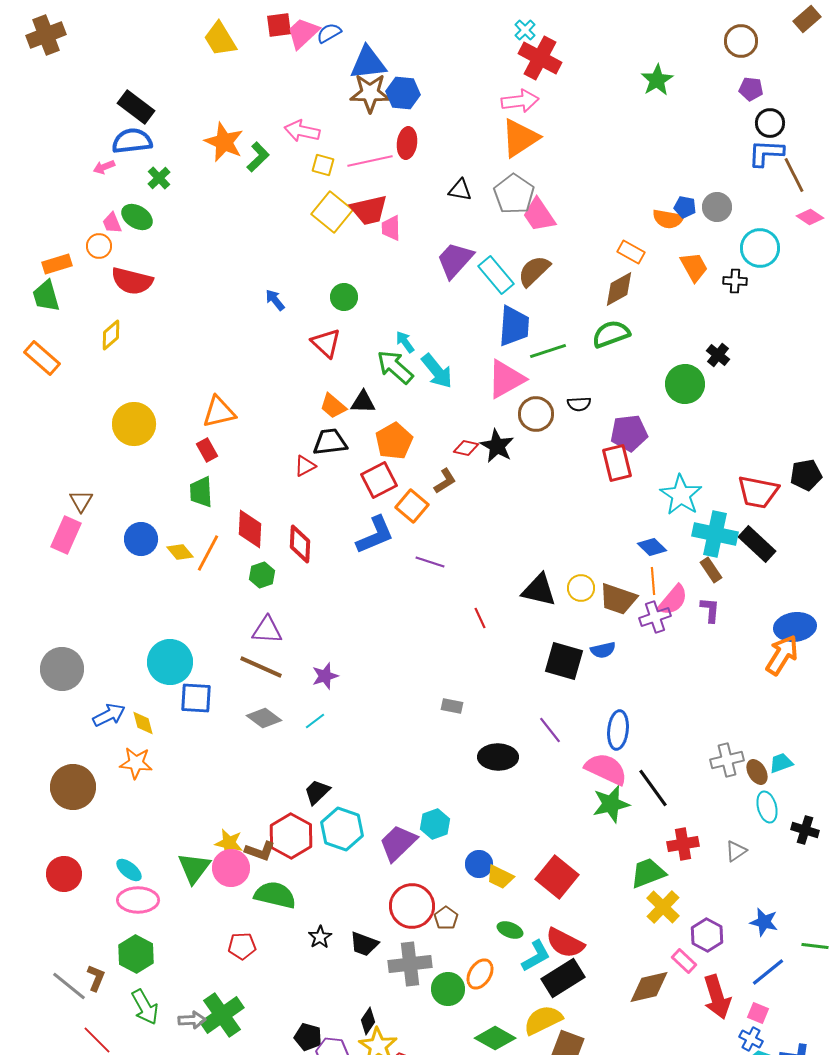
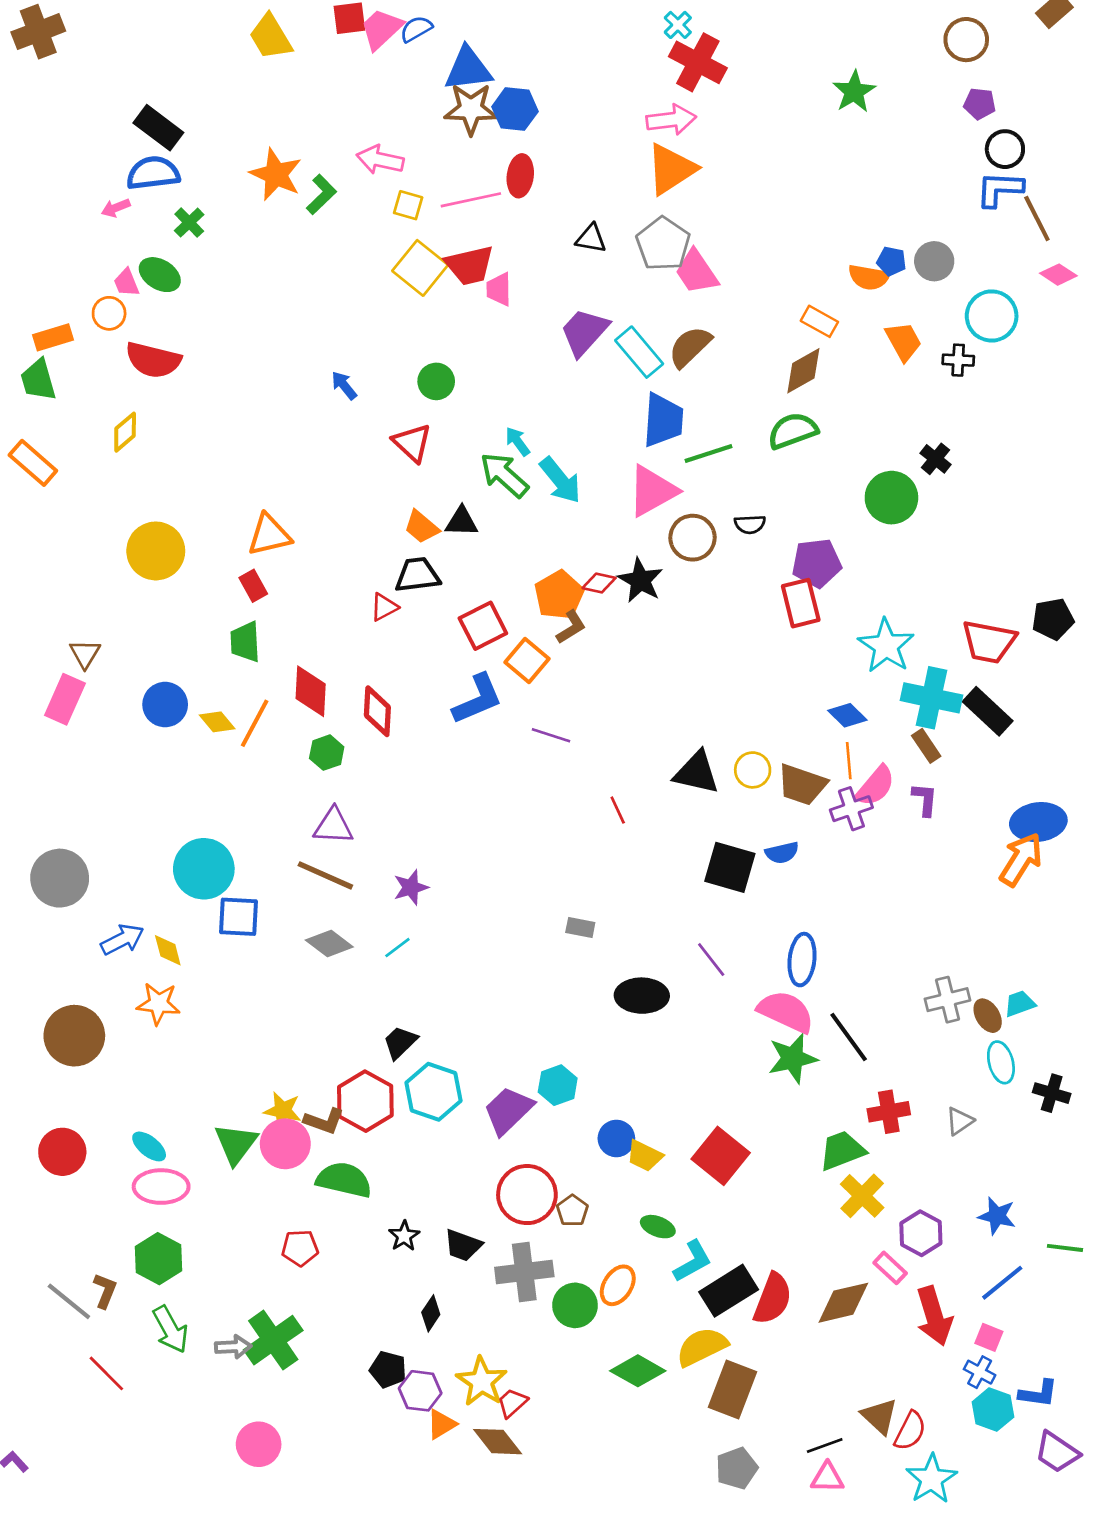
orange pentagon: (394, 441) -> (559, 595), moved
red semicircle: (565, 943) -> (773, 1299), moved, turned -96
black diamond: (368, 1021) -> (431, 1313), moved

